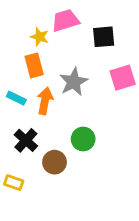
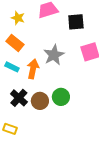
yellow star: (40, 37) -> (18, 18), moved
orange rectangle: (34, 65) -> (15, 43), moved, turned -36
brown circle: (55, 162) -> (40, 101), moved

